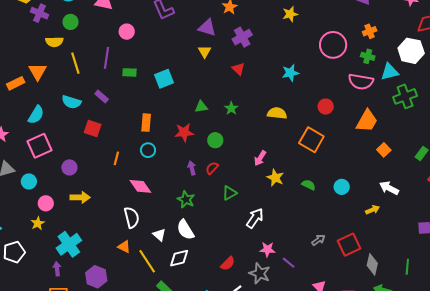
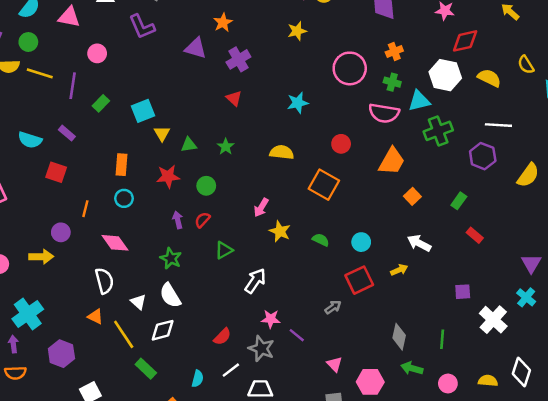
yellow triangle: (205, 52) -> (162, 133), moved
yellow line: (75, 63) -> (40, 73), moved, turned -55
green rectangle: (130, 72) -> (101, 103), turned -48
purple circle: (69, 167) -> (61, 232), moved
red square: (349, 245) -> (359, 280), moved

